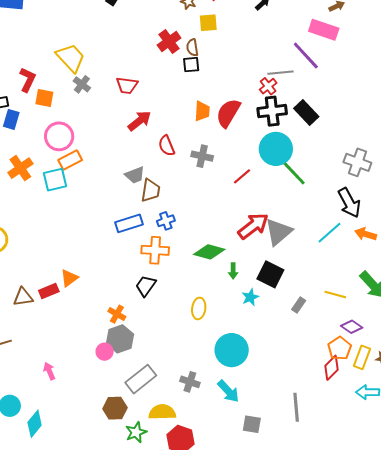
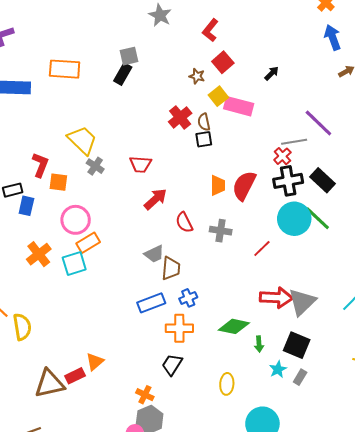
yellow square: (208, 23) -> (218, 96), turned -30
pink rectangle: (324, 30) -> (239, 106), moved
green line: (294, 173) -> (317, 218), moved
red arrow: (253, 226) -> (276, 298), turned 44
brown triangle: (23, 297) -> (50, 384), size x1.5
gray rectangle: (299, 305) -> (300, 377), moved

